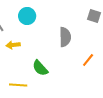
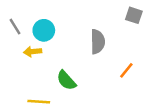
cyan circle: (27, 16) -> (44, 30), moved

